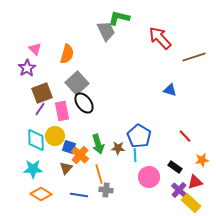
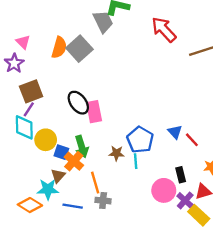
gray square: (77, 83) -> (79, 49), moved
blue triangle: (170, 90) -> (175, 132), moved, turned 32
pink rectangle: (62, 111) -> (94, 112), moved
cyan diamond: (36, 140) -> (24, 127), moved
green arrow: (98, 144) -> (82, 147), moved
black rectangle: (175, 167) -> (181, 175), turned 40
cyan star: (33, 169) -> (48, 189), moved
pink circle: (149, 177) -> (164, 190), moved

